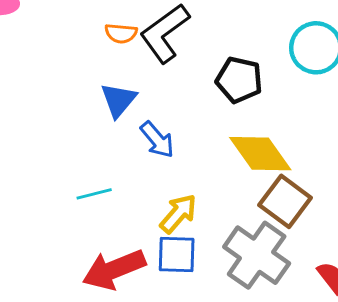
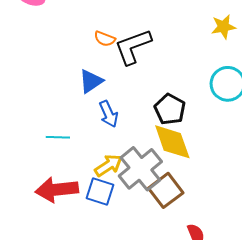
black pentagon: (239, 80) -> (170, 109), moved
brown square: (285, 201) -> (166, 190), moved
gray cross: (257, 255) -> (140, 169), moved

